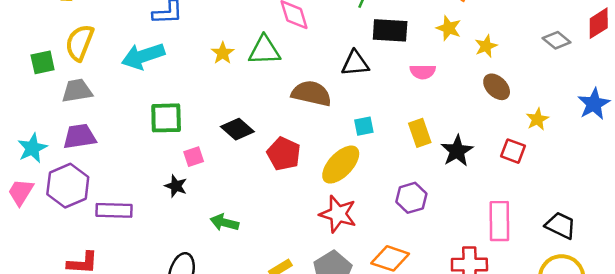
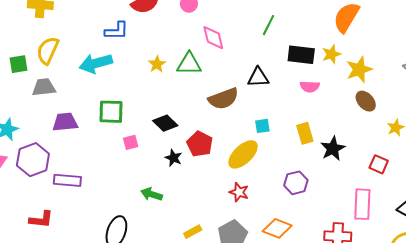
yellow star: (449, 28) -> (331, 54), turned 30
black rectangle: (390, 30) -> (301, 55), moved
yellow star: (486, 46) -> (359, 69), size x1.5
brown semicircle: (311, 93) -> (223, 99), turned 144
purple trapezoid: (80, 136) -> (65, 122), moved
red square: (513, 151) -> (379, 164), moved
black star: (176, 186) -> (174, 158), moved
red star: (338, 214) -> (239, 192), size x0.7

